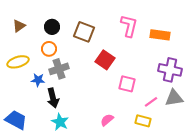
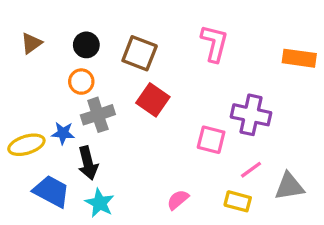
orange rectangle: (160, 35) -> (299, 58), moved
red square: (105, 60) -> (153, 100), moved
yellow ellipse: (18, 62) -> (26, 145), moved
purple cross: (170, 70) -> (251, 115), moved
gray triangle: (174, 98) -> (289, 186), moved
blue trapezoid: (16, 120) -> (51, 191), moved

